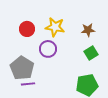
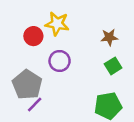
yellow star: (55, 27) -> (57, 24), moved
purple line: (28, 84) -> (35, 105), turned -40

